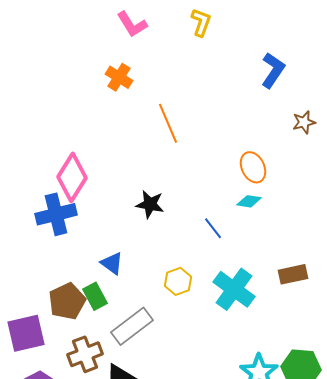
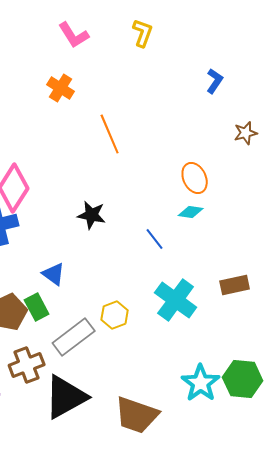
blue L-shape: (273, 70) -> (215, 81), size x0.7
yellow hexagon: (178, 281) -> (115, 315), moved

